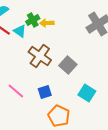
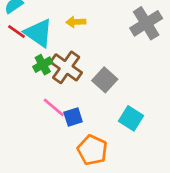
green cross: (33, 20) -> (43, 65), moved
cyan triangle: (20, 31) -> (39, 33), size x1.6
pink line: (16, 91) -> (54, 107), moved

